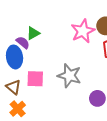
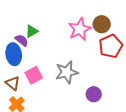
gray star: (69, 76) -> (67, 72), turned -30
pink square: (35, 79) -> (34, 75), turned -30

